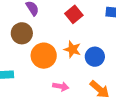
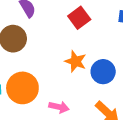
orange circle: (44, 56) -> (22, 88), moved

